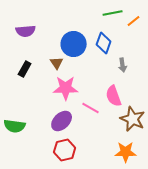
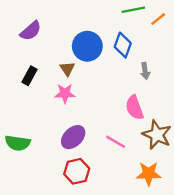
purple semicircle: (26, 31) -> (31, 31), turned -36
pink star: (66, 88) -> (65, 93), moved, size x0.7
pink line: (91, 108) -> (116, 142), moved

